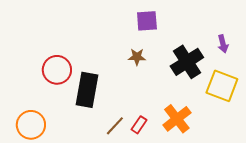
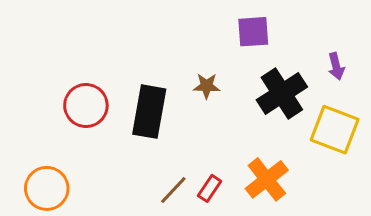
purple square: (147, 21) -> (253, 32), moved
black rectangle: (87, 90) -> (149, 112), moved

